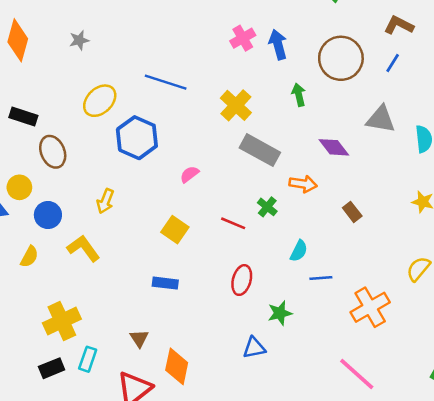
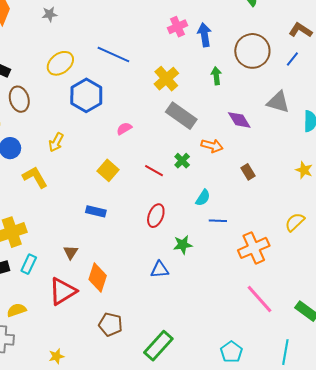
pink line: (357, 374) -> (260, 299), moved

